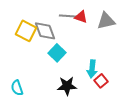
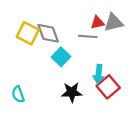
gray line: (68, 16) -> (88, 36), moved
red triangle: (81, 17) -> (97, 23), moved, turned -32
red square: (101, 81) -> (108, 87), size x1.5

